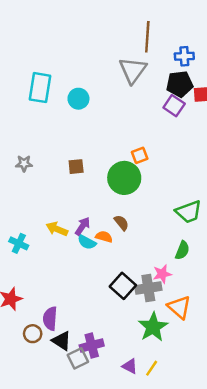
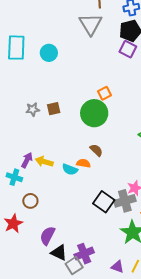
gray star: (24, 164) -> (33, 109), moved
purple arrow: (82, 226) -> (27, 160), moved
purple semicircle: (50, 319) -> (47, 236), turned 30
brown circle: (33, 334) -> (30, 201), moved

